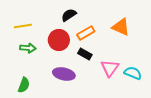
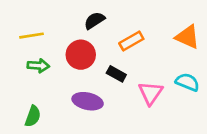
orange triangle: (121, 27) -> (187, 37), moved
orange rectangle: (86, 33) -> (131, 41), moved
cyan semicircle: (133, 73) -> (187, 82), moved

